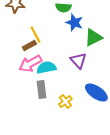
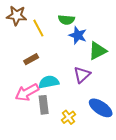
yellow line: (35, 35) -> (38, 28), moved
purple triangle: (78, 61) -> (82, 75), turned 30
pink arrow: (30, 64) -> (27, 92), moved

